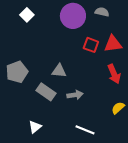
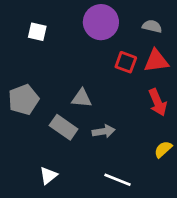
gray semicircle: (102, 12) -> (152, 26), moved
white square: (27, 15) -> (37, 32), moved, turned -32

